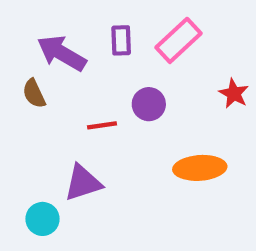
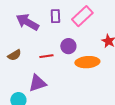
brown semicircle: (34, 94) -> (14, 55), moved, turned -96
orange ellipse: (200, 168) -> (87, 62), moved

